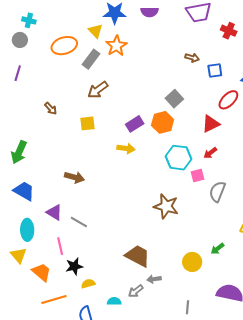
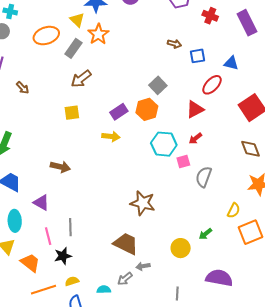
brown arrow: (51, 108) -> (23, 88), moved
brown star: (166, 206) -> (143, 203), moved
gray line: (79, 222) -> (70, 227), moved, turned 60
yellow semicircle: (88, 284) -> (72, 281), moved

